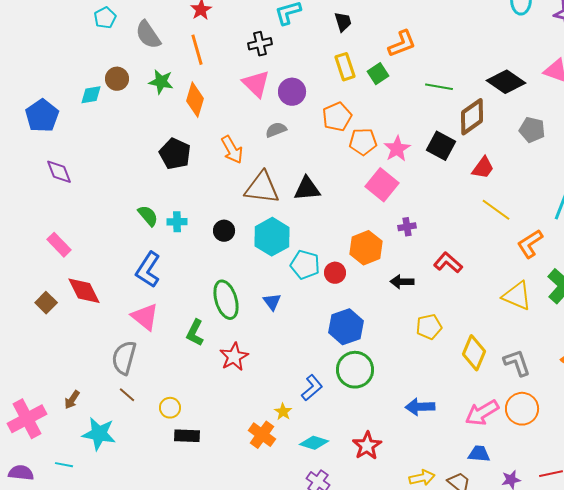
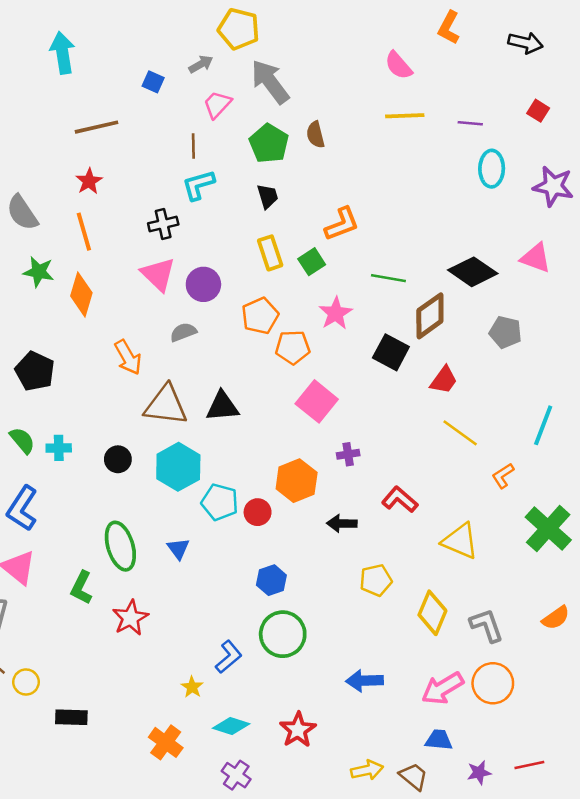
pink star: (397, 149) -> (336, 313), moved
black pentagon: (175, 154) -> (35, 371), moved
orange L-shape: (530, 244) -> (503, 476), size x0.7
yellow triangle: (517, 296) -> (460, 541), moved
blue hexagon: (346, 327) -> (271, 580), size x0.7
yellow circle: (170, 408) -> (26, 682), moved
orange cross: (262, 435) -> (166, 742), moved

